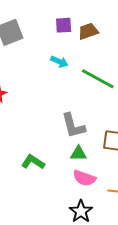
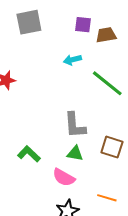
cyan arrow: (59, 62) -> (72, 60), turned 132
pink semicircle: (84, 178) -> (64, 177), moved

